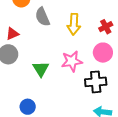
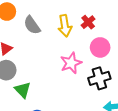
red cross: (106, 27) -> (88, 22), moved
green triangle: (41, 69) -> (23, 90), moved

